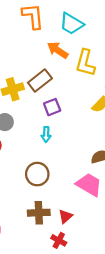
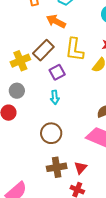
yellow L-shape: (85, 63) -> (74, 50), moved

